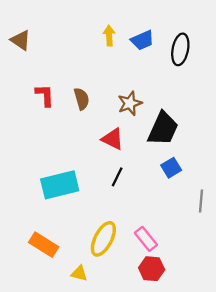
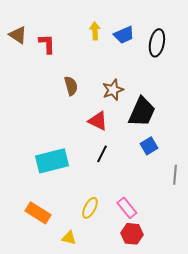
red L-shape: (45, 95) -> (47, 44), moved
yellow ellipse: (103, 239) -> (90, 208), size x0.7

